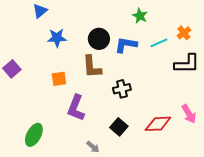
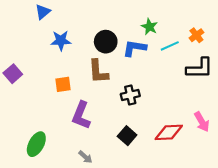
green star: (140, 16) -> (149, 27), moved
gray arrow: (93, 147) -> (85, 157), moved

